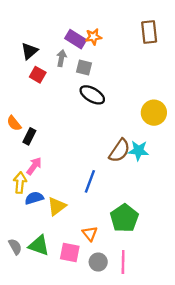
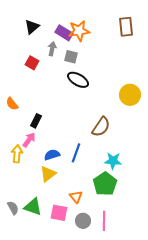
orange star: (93, 37) -> (79, 31), size x1.5
black triangle: (29, 51) -> (32, 27), moved
black rectangle: (29, 136) -> (36, 121), moved
cyan star: (138, 151) -> (113, 161), moved
blue semicircle: (34, 198) -> (52, 155), moved

